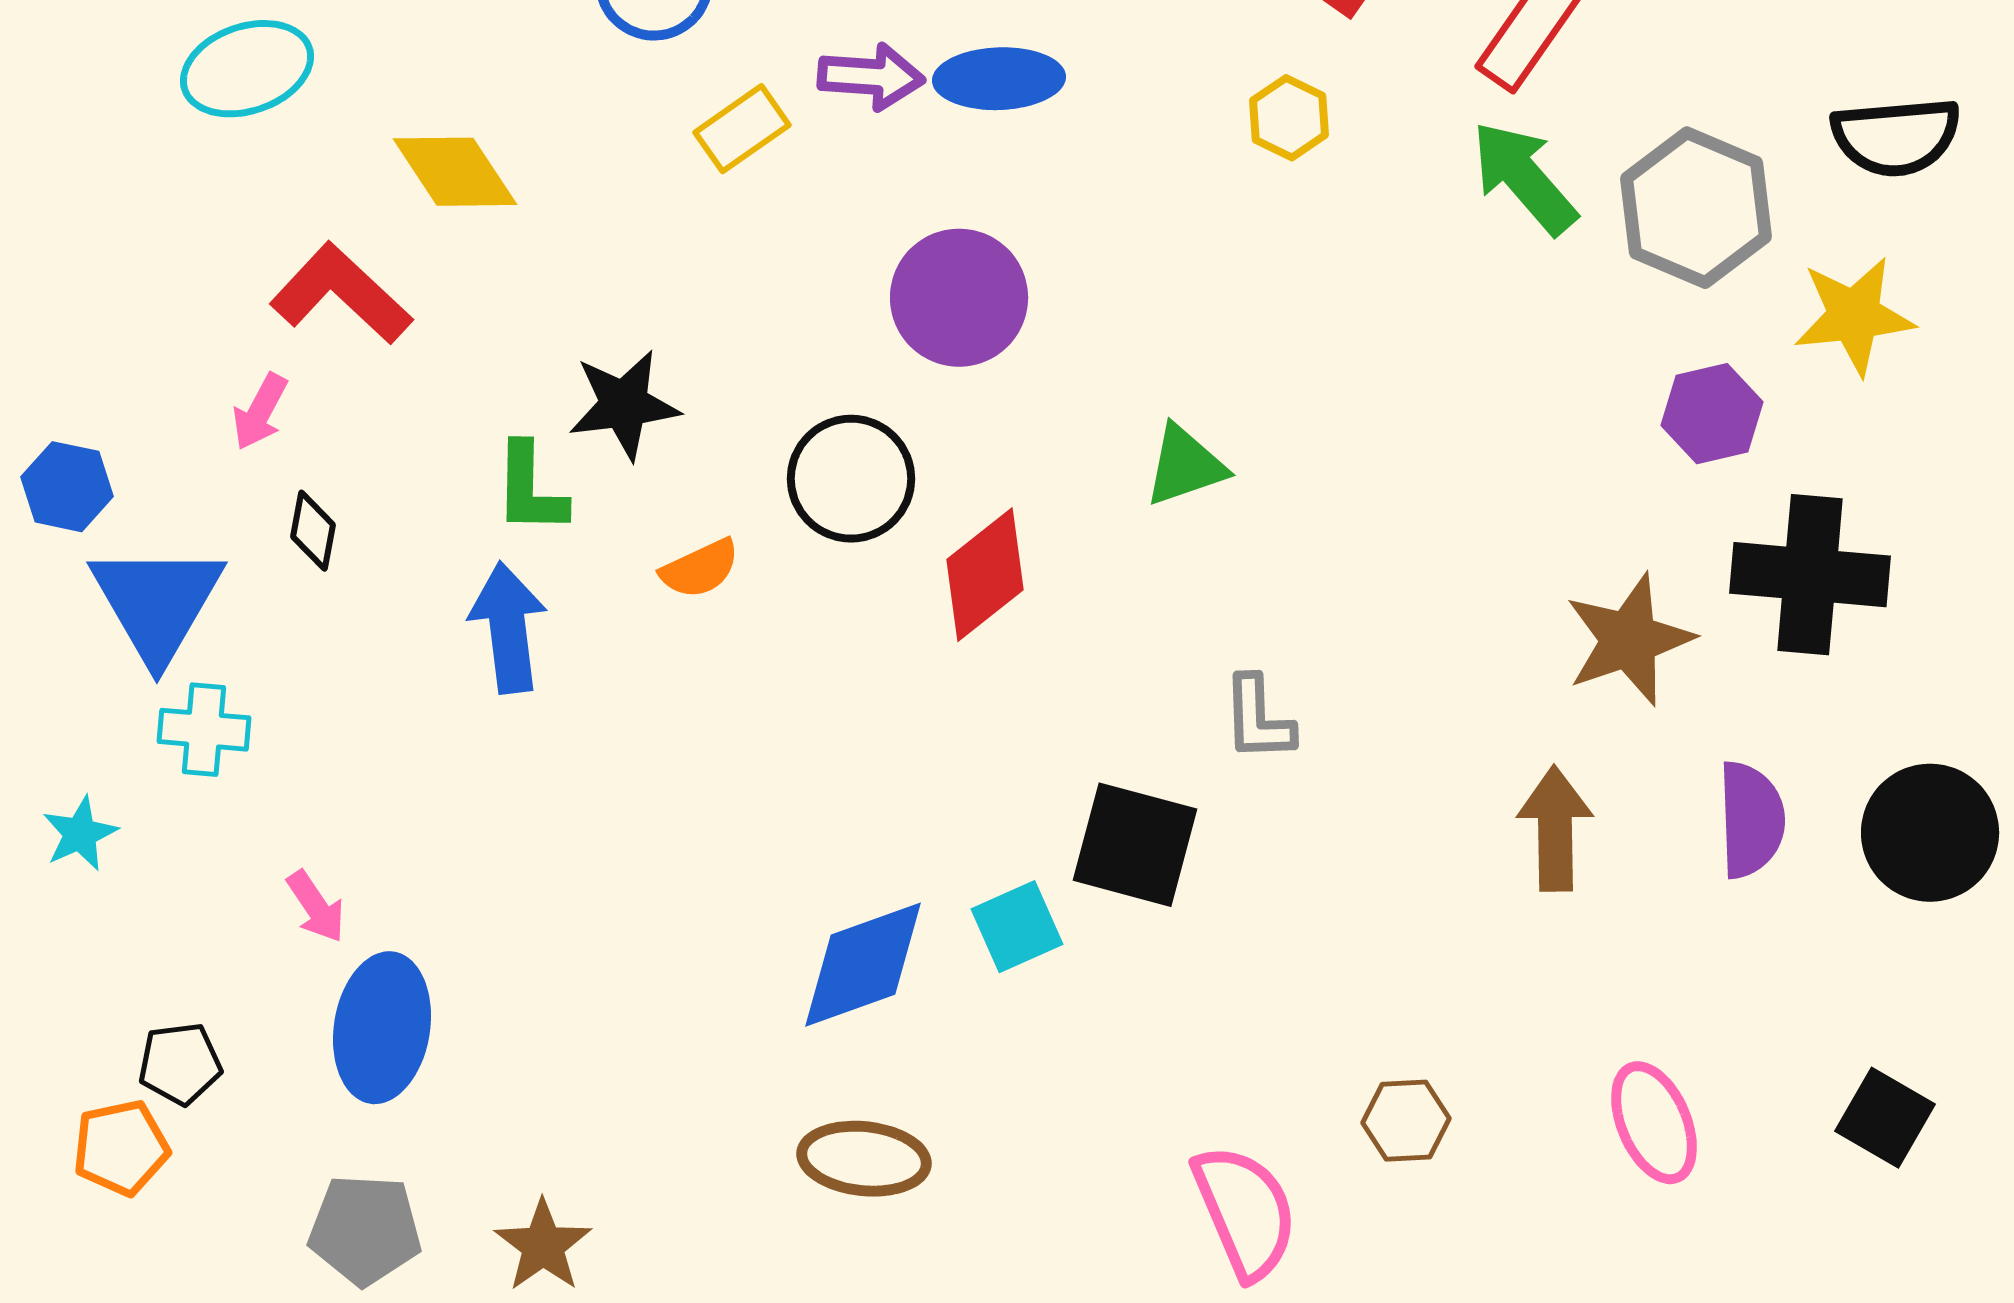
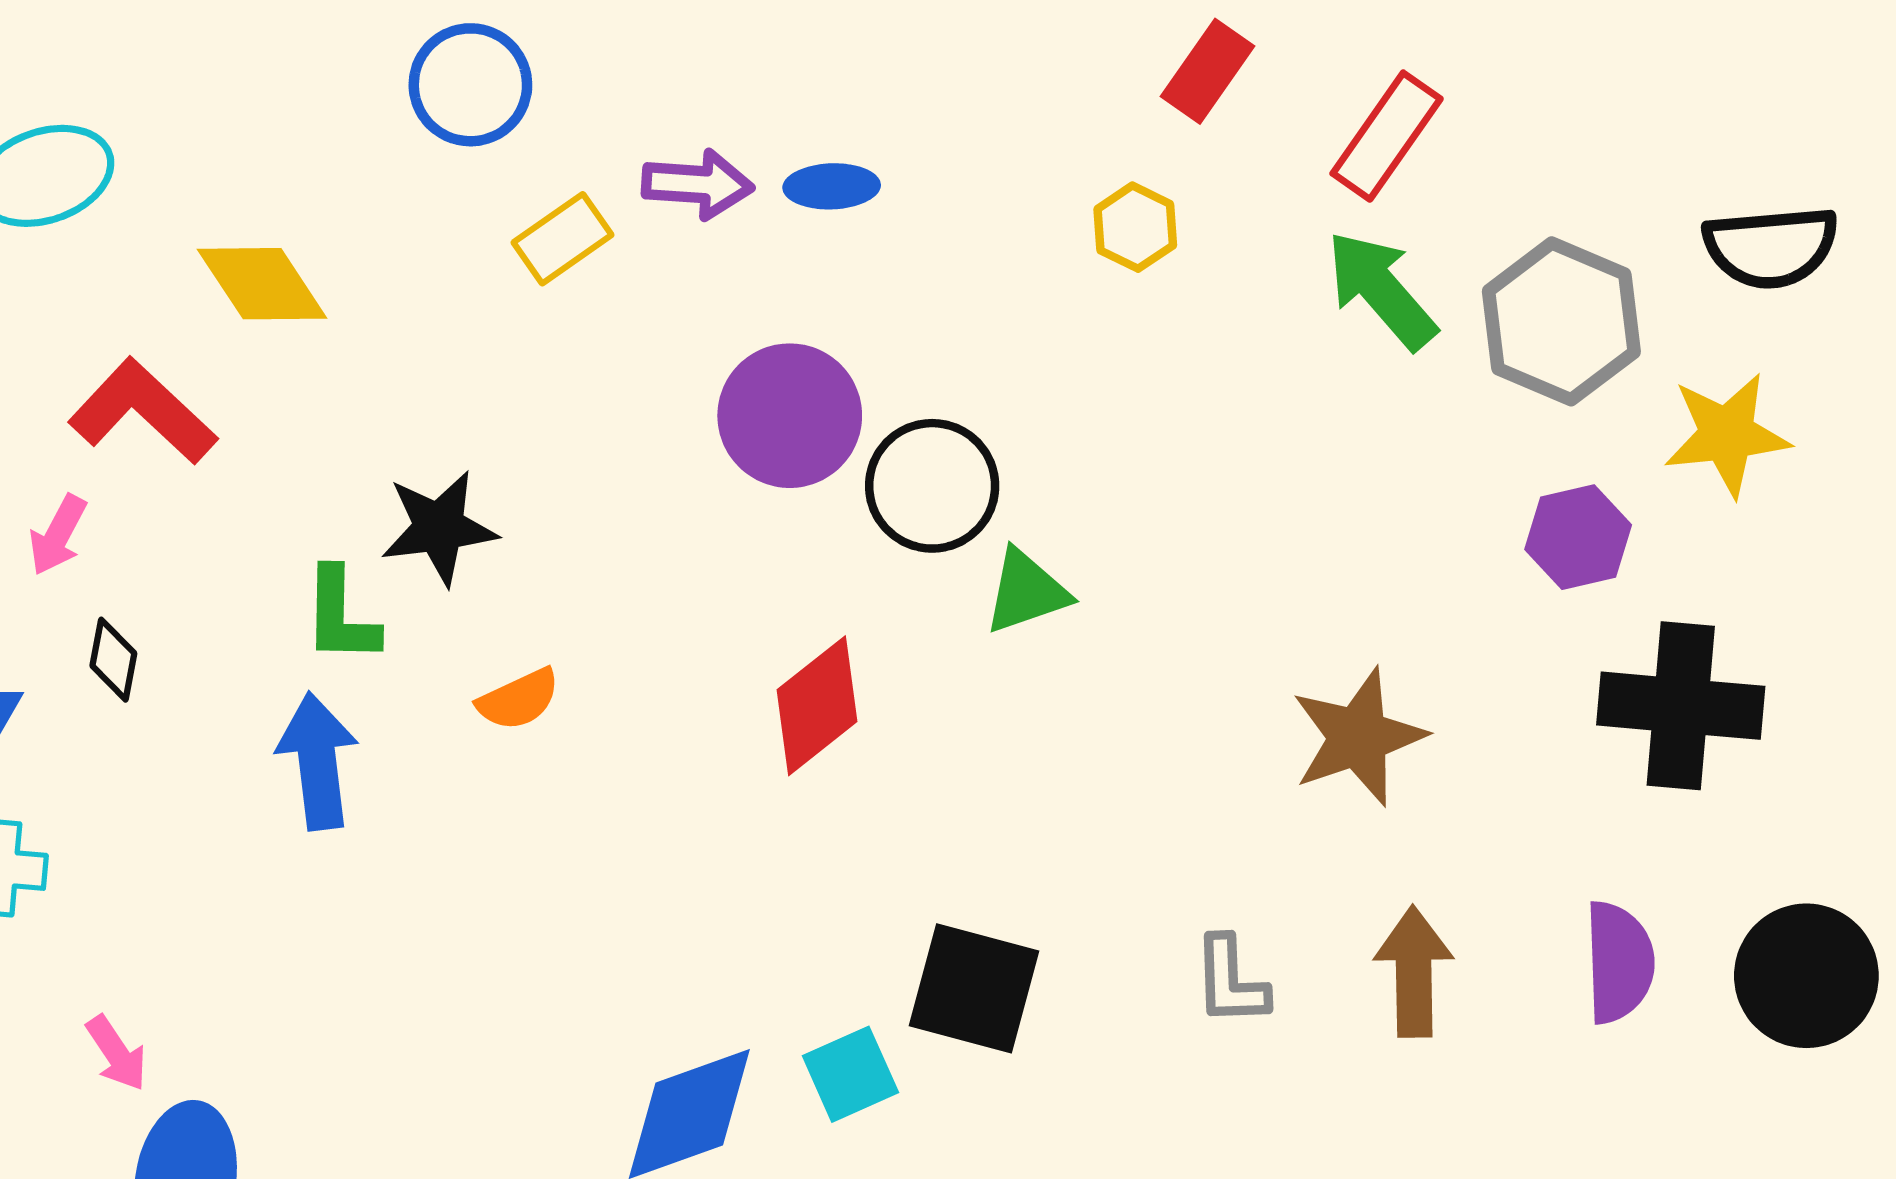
blue ellipse: (999, 79) -> (832, 186), size x0.7
black circle: (851, 479) -> (932, 486), moved
brown star: (1629, 640) -> (1358, 737), moved
gray L-shape: (1258, 719) -> (1231, 981), moved

